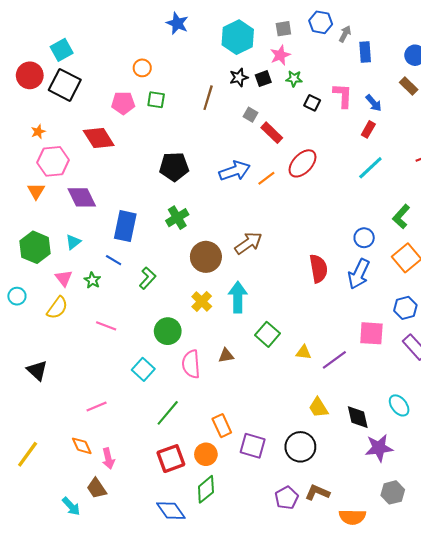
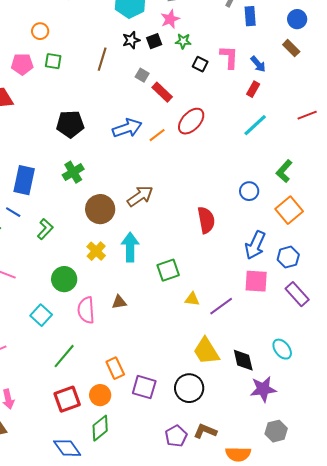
blue arrow: (359, 274) -> (255, 245), moved
green square: (267, 334) -> (168, 270), moved, turned 30
yellow trapezoid: (318, 408) -> (206, 351), size x1.4

